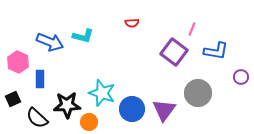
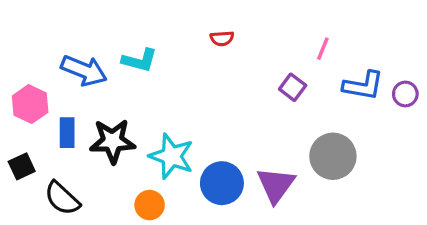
purple square: (174, 52) -> (293, 87), size x0.6
purple circle: (241, 77) -> (405, 94), moved
black star: (67, 105) -> (113, 141), moved

